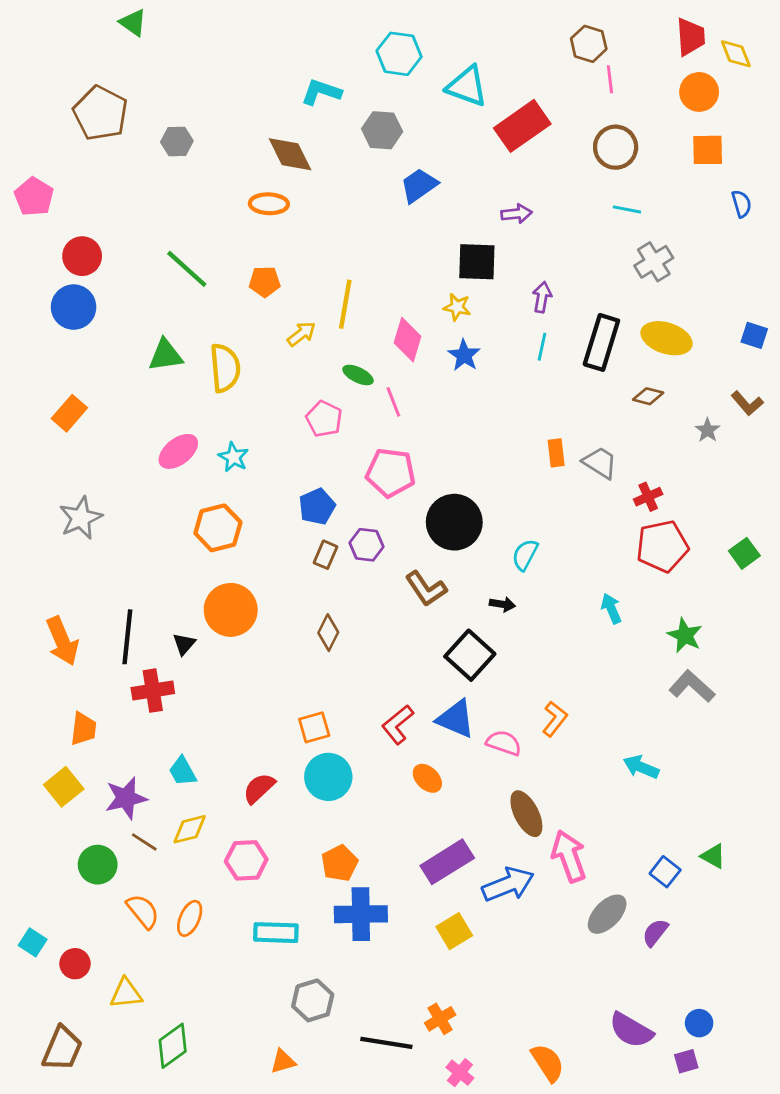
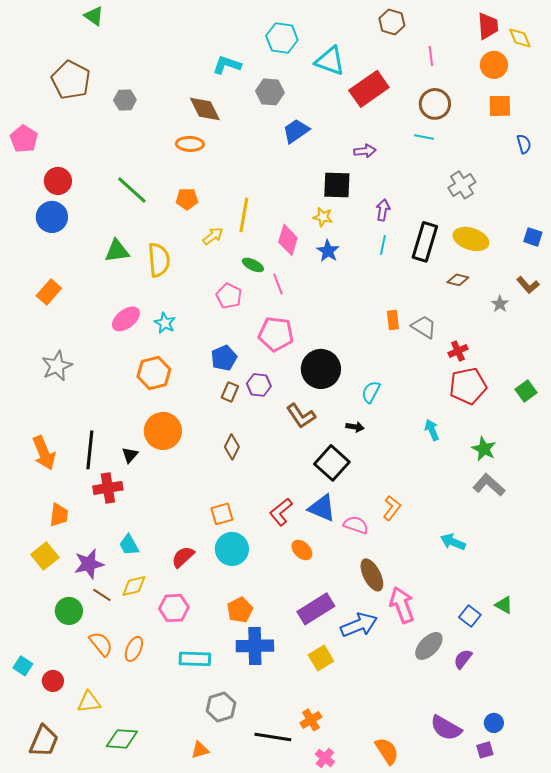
brown hexagon: (589, 44) -> (392, 22), moved
cyan line: (627, 209) -> (424, 137), moved
green diamond: (173, 1046) -> (122, 739), turned 40

